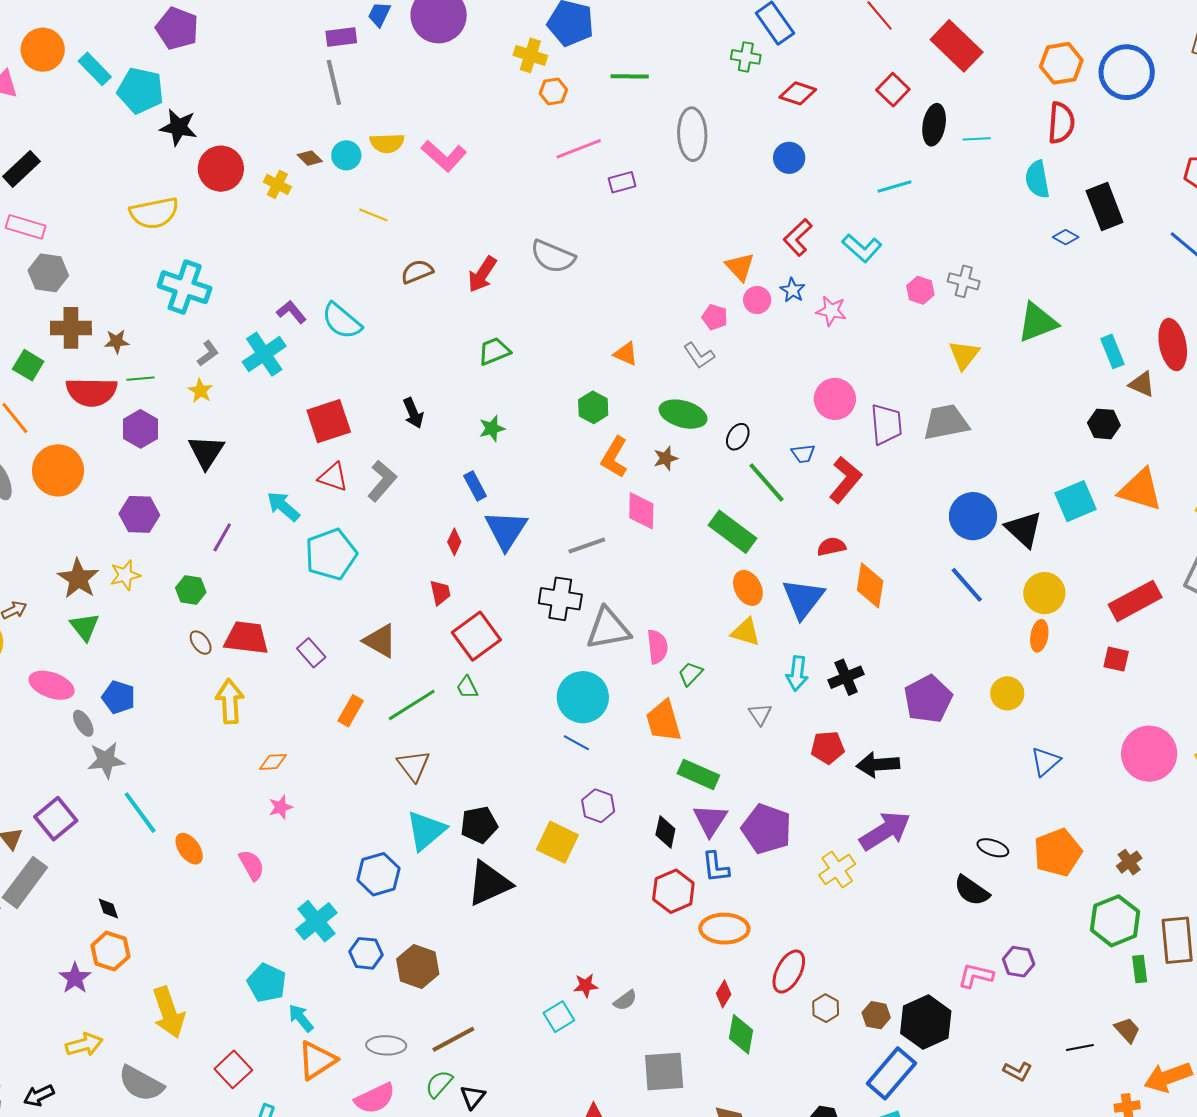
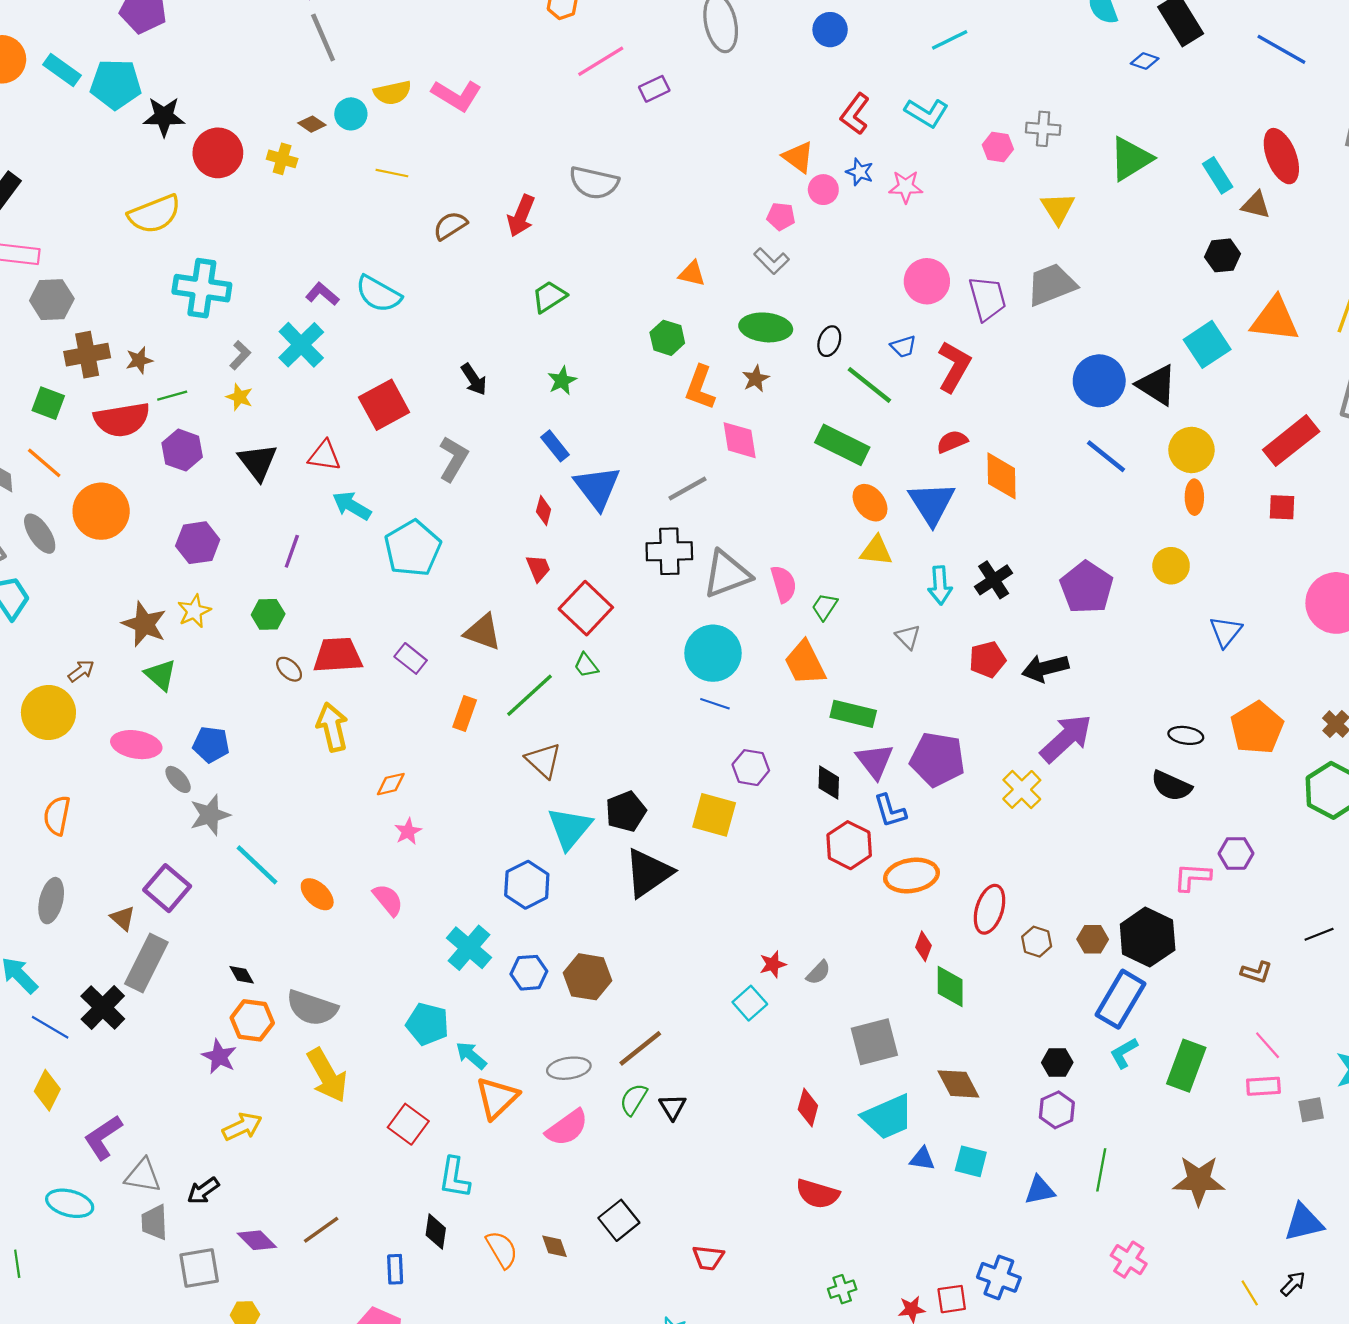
red triangle: (333, 477) -> (324, 456), moved
gray semicircle: (141, 1084) -> (312, 1008), moved

